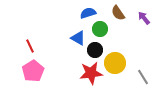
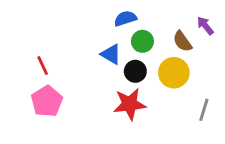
brown semicircle: (118, 13) -> (182, 41), moved
yellow circle: (115, 63) -> (174, 73), moved
gray line: (143, 77) -> (204, 110), turned 49

